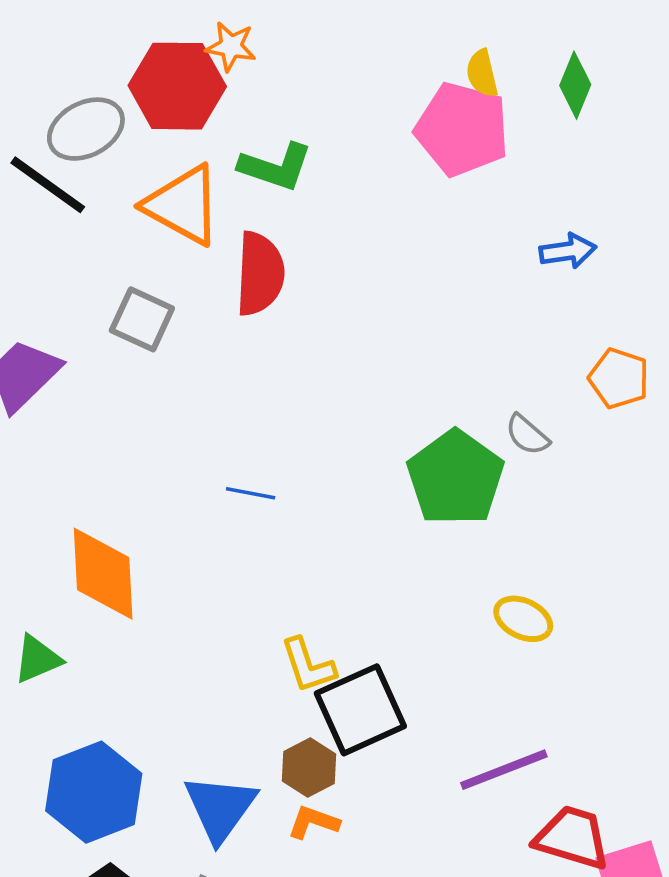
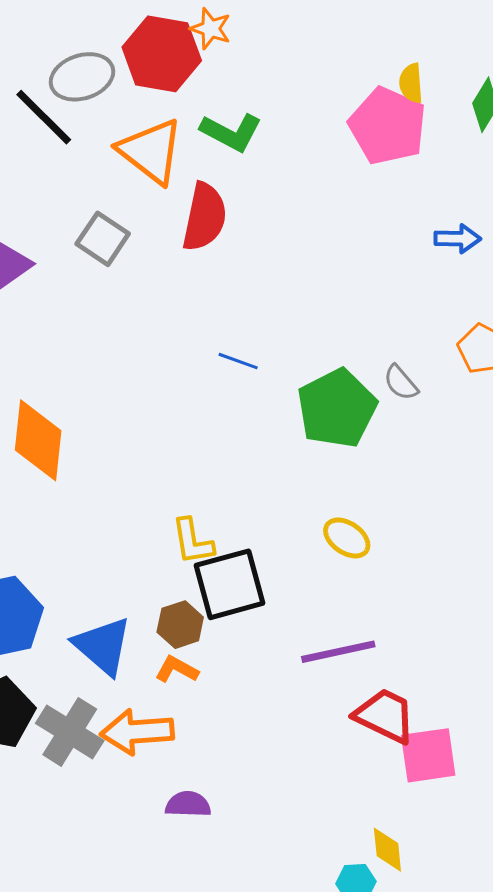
blue line: (251, 493) -> (238, 361), moved
yellow ellipse: (523, 619) -> (347, 538), moved
blue triangle: (220, 808) -> (103, 646), turned -34

